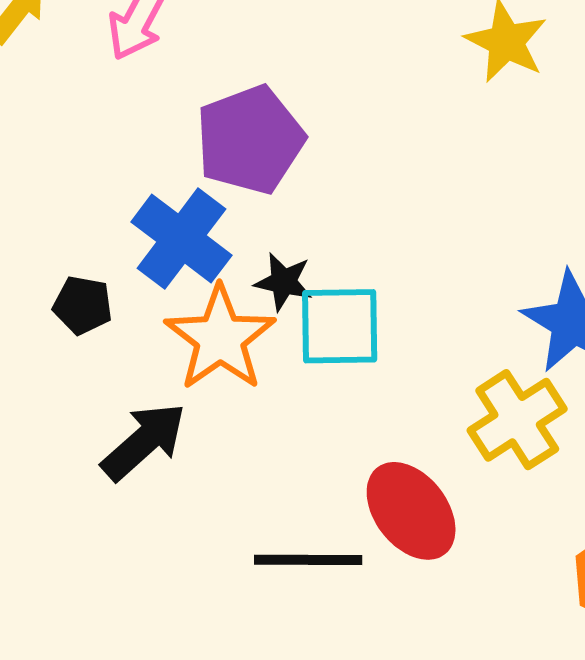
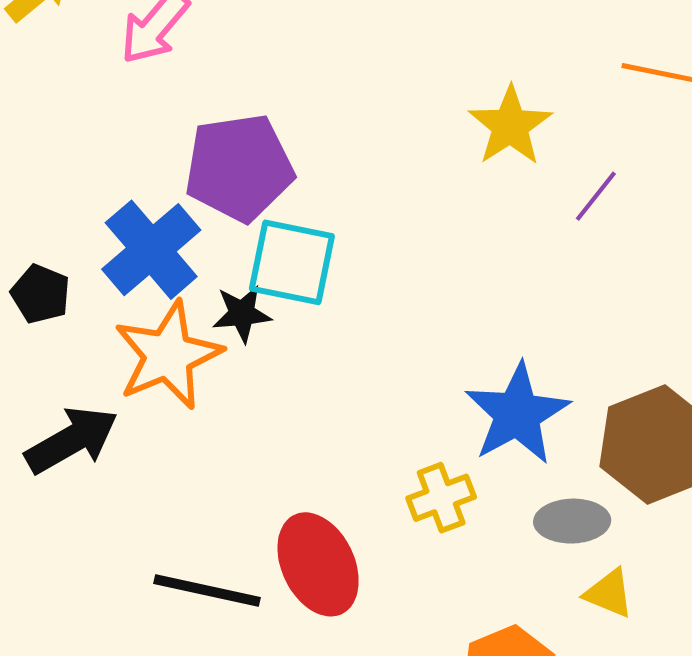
black star: (284, 282) -> (242, 314), turned -30
cyan square: (340, 326) -> (292, 262), moved
yellow cross: (517, 420) -> (441, 498), size x0.7

